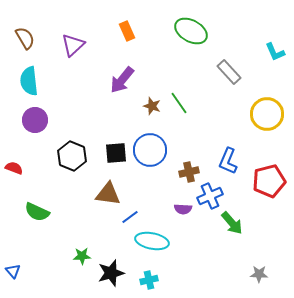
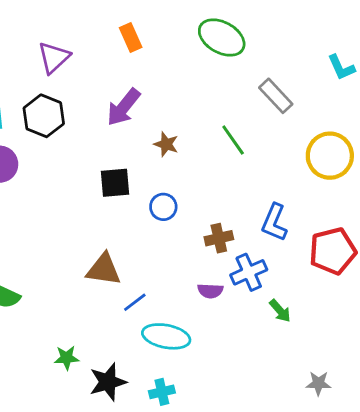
green line: (179, 103) -> (233, 140), moved
blue circle: (150, 150) -> (163, 207), size x0.6
black square: (116, 153) -> (115, 183), moved
black hexagon: (72, 156) -> (44, 116), moved
green arrow: (232, 223) -> (280, 311), size x0.7

